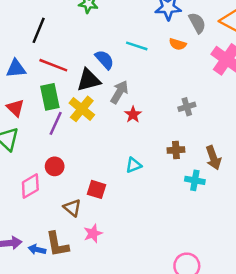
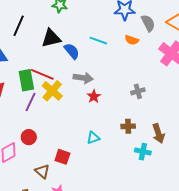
red line: (53, 65) -> (42, 74), moved
black triangle: (89, 80) -> (51, 38), moved
gray arrow: (119, 92) -> (83, 78), turned 66

